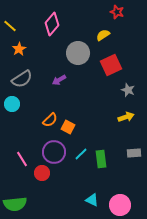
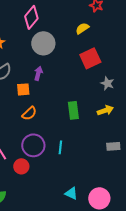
gray circle: (78, 53) -> (43, 43), moved
purple arrow: (59, 80) -> (38, 73), turned 136
orange square: (68, 127) -> (23, 89), moved, turned -32
cyan line: (81, 154) -> (60, 147), turned -40
green rectangle: (101, 159) -> (73, 110), moved

